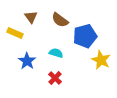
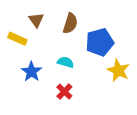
brown semicircle: (60, 20) -> (70, 23), turned -108

